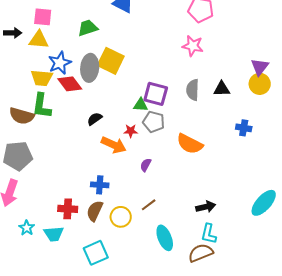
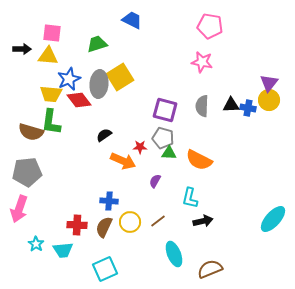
yellow square: (111, 61) -> (120, 77), turned 32
green triangle: (141, 105) -> (169, 153), moved
blue cross: (244, 128) -> (248, 108), moved
black arrow: (206, 207) -> (203, 221), moved
yellow circle: (121, 217) -> (130, 222), moved
cyan L-shape: (209, 234) -> (190, 198), moved

